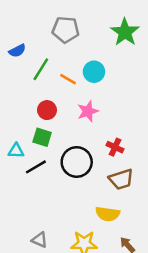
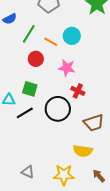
red circle: (47, 110) -> (36, 59), moved
pink star: (88, 111) -> (67, 68), turned 30
red cross: (115, 147) -> (78, 91), moved

